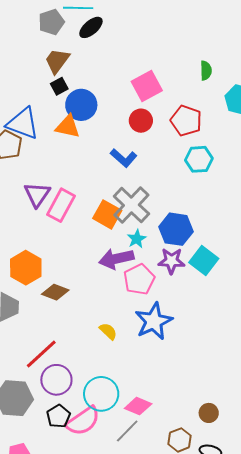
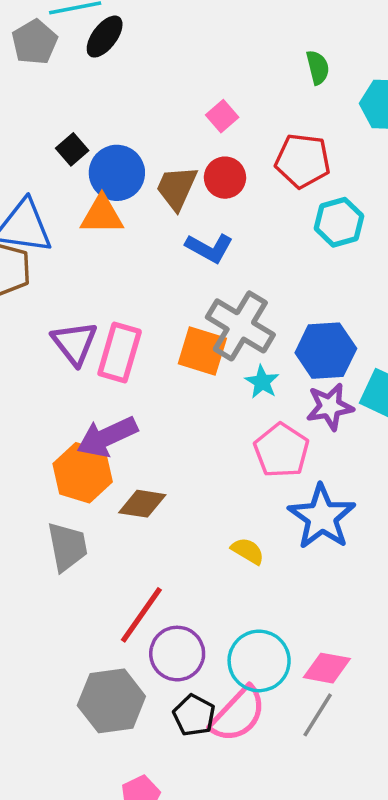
brown trapezoid: (57, 61) -> (177, 188), moved
pink square: (147, 86) -> (222, 116), size x0.6
purple arrow: (116, 259) -> (107, 437), moved

